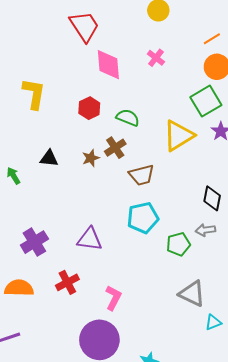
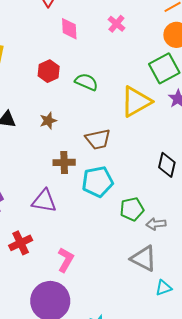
pink diamond: (108, 65) -> (69, 29), size x0.7
brown cross: (115, 148) -> (64, 162), moved, turned 30
gray arrow: (205, 230) -> (156, 224), moved

